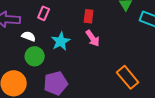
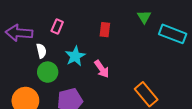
white semicircle: (29, 36) -> (41, 51), turned 56
pink arrow: (93, 38) -> (102, 69), moved

